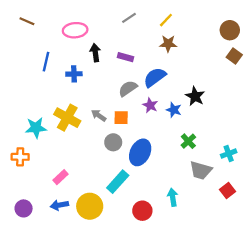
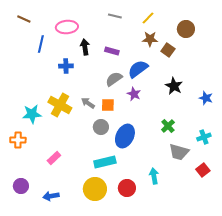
gray line: (129, 18) -> (115, 16), turned 48
brown circle: (230, 30) -> (186, 29), moved
brown square: (234, 56) -> (168, 50), moved
blue line: (46, 62) -> (41, 44), moved
blue star: (174, 110) -> (206, 98), moved
cyan rectangle: (118, 182) -> (105, 162), turned 35
blue arrow: (59, 205) -> (51, 196), moved
yellow circle: (90, 206) -> (95, 189), moved

